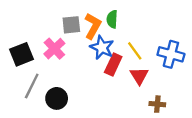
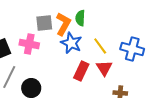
pink cross: (54, 49) -> (29, 44), turned -36
red rectangle: (113, 64) -> (81, 71), moved

